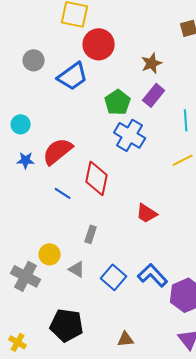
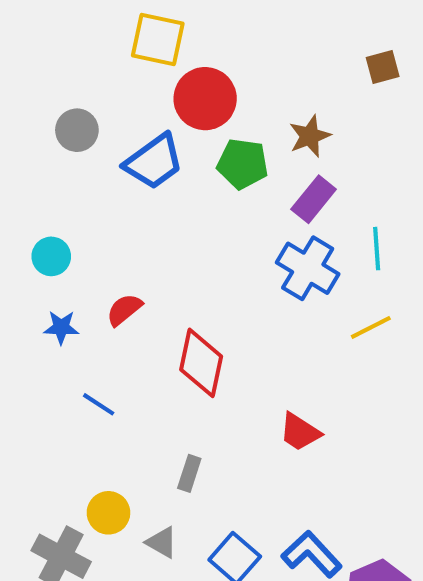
green pentagon: (118, 102) -> (243, 164), moved, turned -30
blue cross: (130, 135) -> (308, 268), moved
red semicircle: (58, 151) -> (124, 310), size x0.6
blue line: (63, 193) -> (99, 404), moved

